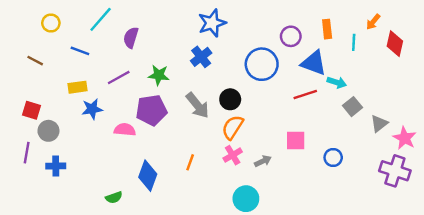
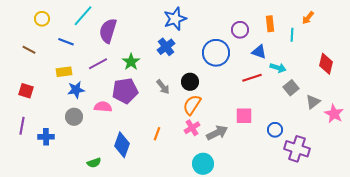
purple semicircle: (131, 38) -> (108, 31), size x1.4
red diamond: (395, 44) -> (326, 64), moved
blue triangle: (314, 63) -> (259, 52), size x0.7
green star: (159, 75) -> (131, 62), turned 30
gray arrow: (197, 105) -> (163, 87), size x0.7
gray circle: (48, 131) -> (74, 117), moved
gray arrow: (263, 161) -> (217, 133), size x1.5
purple cross: (395, 171) -> (297, 149), moved

